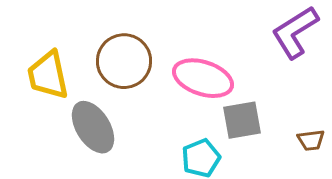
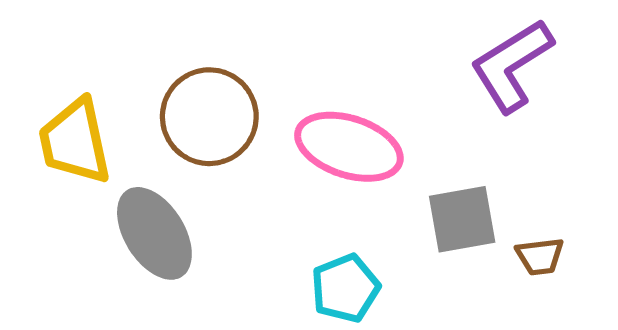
gray square: (242, 120) -> (462, 219), moved

